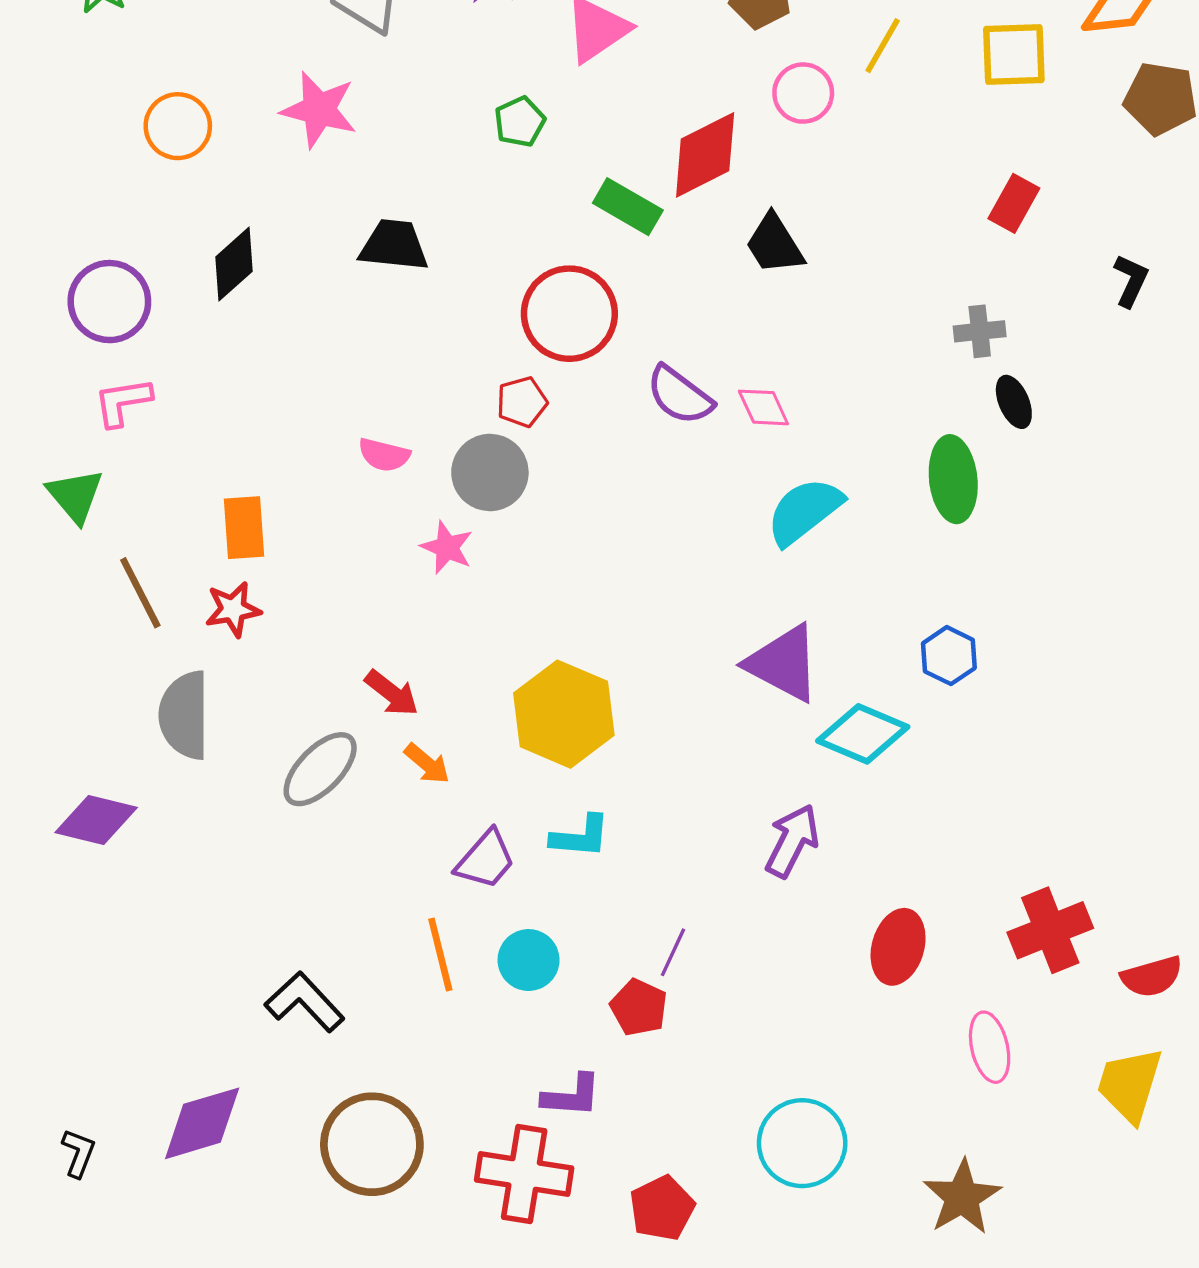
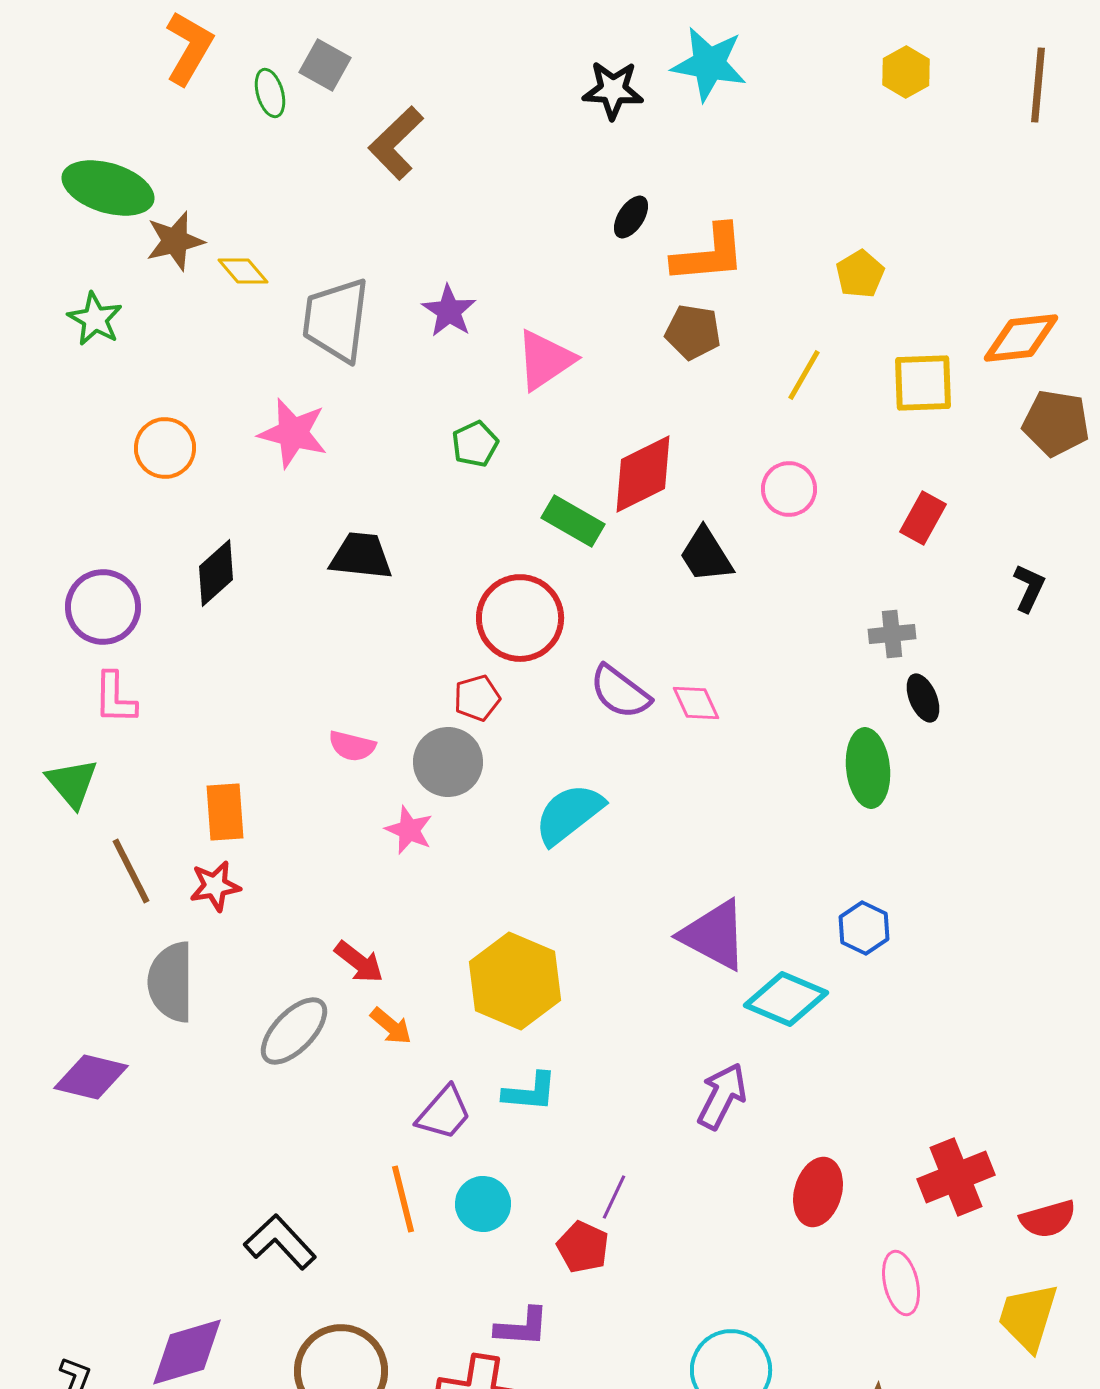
pink circle: (803, 93) -> (789, 489), moved
pink L-shape: (123, 402) -> (115, 698), turned -80
cyan semicircle: (804, 511) -> (569, 814), moved

